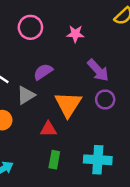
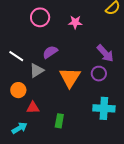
purple arrow: (98, 70) -> (105, 53), moved
red triangle: (48, 129) -> (33, 108), moved
cyan cross: (98, 160) -> (104, 108), moved

